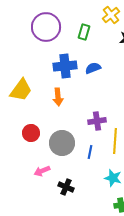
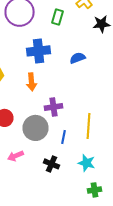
blue semicircle: (93, 68) -> (78, 58), moved
purple cross: (97, 121) -> (54, 107), moved
black cross: (66, 187) -> (52, 164), moved

